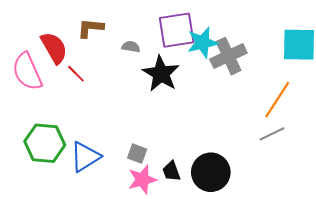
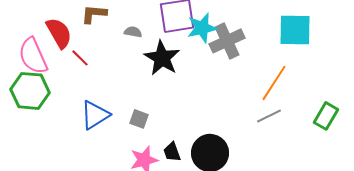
green hexagon: (45, 143) -> (30, 91), moved
gray square: (137, 154) -> (139, 119), moved
blue triangle: (85, 157) -> (95, 115), moved

